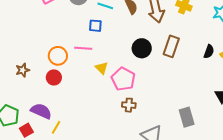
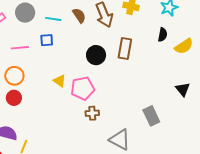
pink line: (83, 48) -> (20, 48), moved
black semicircle: (209, 52) -> (163, 35), moved
pink pentagon: (123, 79) -> (83, 88), turned -30

